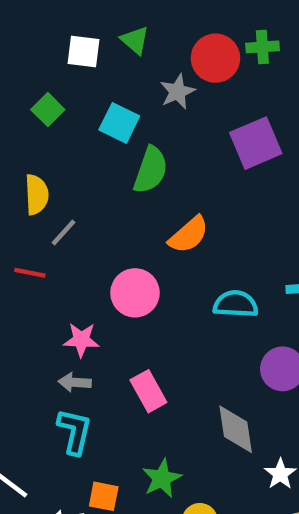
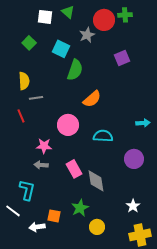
purple square: (256, 143) -> (122, 58), size x0.7
gray line: (63, 232) -> (36, 98), turned 40
red line: (30, 273) -> (21, 116), turned 56
cyan semicircle: (236, 304) -> (103, 136), moved
gray diamond: (236, 429) -> (96, 181), moved
cyan L-shape: (75, 431) -> (27, 190), moved

